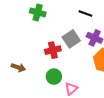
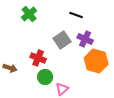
green cross: (38, 12) -> (29, 14), turned 35
red cross: (53, 50) -> (38, 58), moved, turned 35

